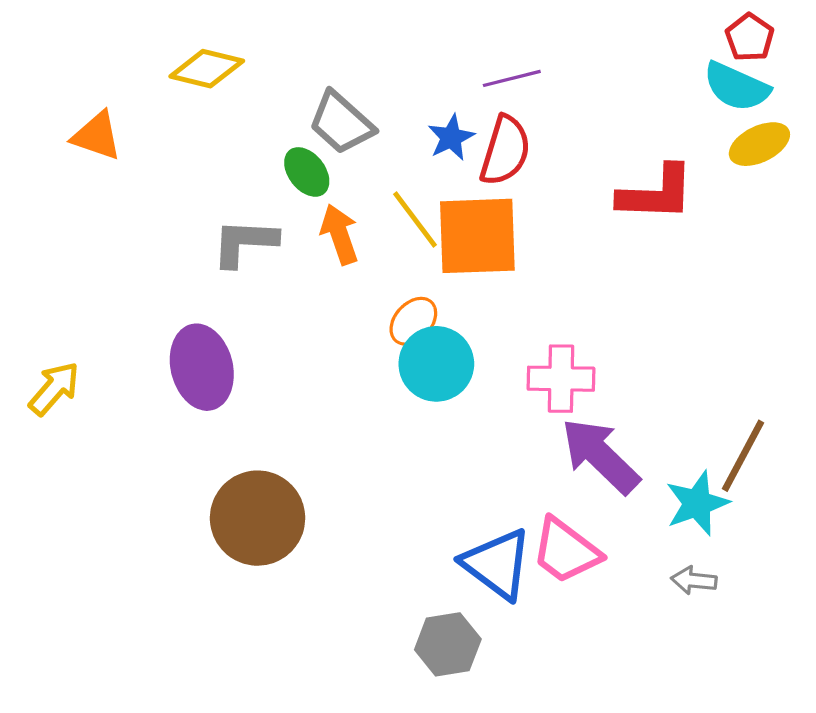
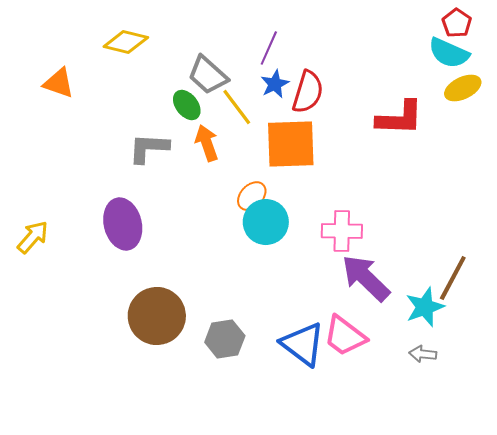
purple line: (512, 78) -> (269, 48), moved, turned -52
yellow line: (415, 220) -> (237, 107), moved
gray hexagon: (448, 644) -> (225, 339), moved

